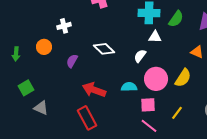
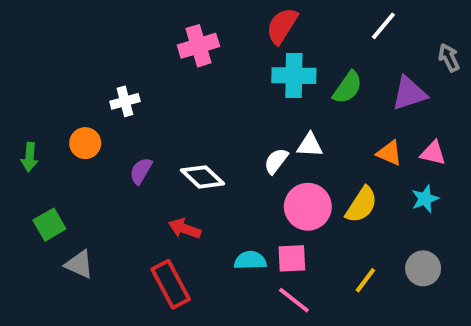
white triangle: (155, 37) -> (310, 145), moved
white diamond: (104, 49) -> (202, 177), moved
cyan semicircle: (129, 87) -> (250, 260), moved
red arrow: (94, 90) -> (185, 229), size x0.7
yellow line: (177, 113) -> (365, 280), moved

